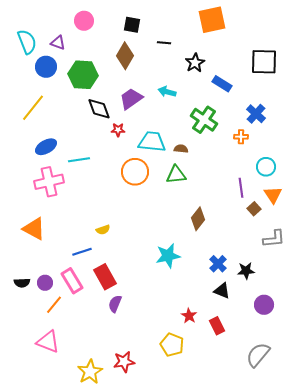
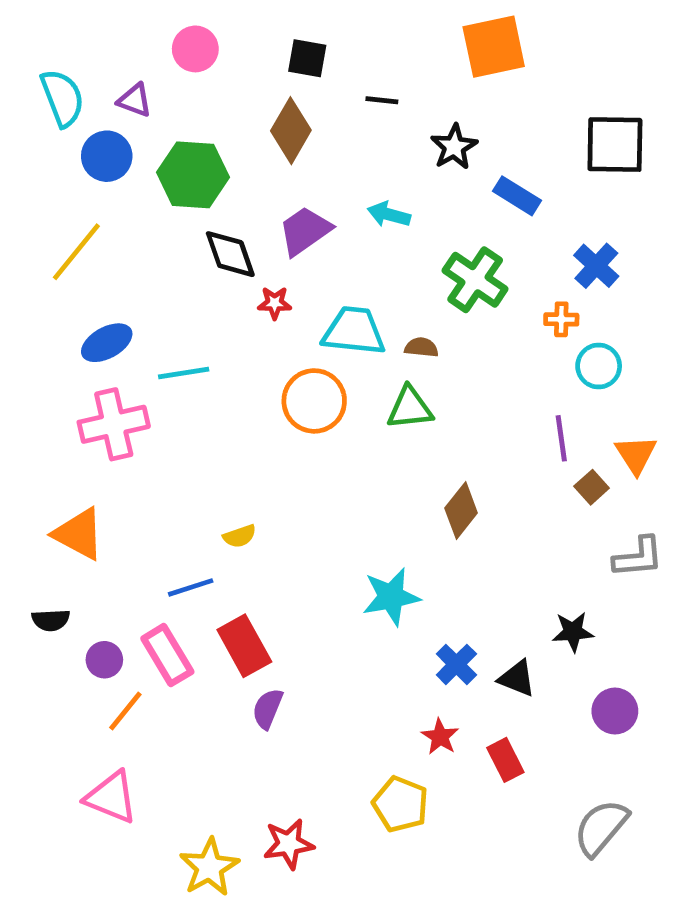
cyan circle: (266, 167) -> (599, 366), moved
blue cross: (218, 264) -> (456, 664), moved
black semicircle: (22, 283) -> (51, 620), moved

